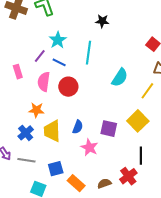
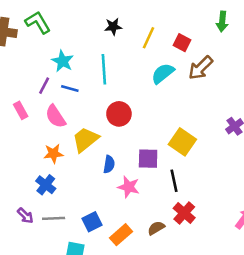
cyan semicircle: (120, 78) -> (163, 73), moved, turned -150
pink semicircle: (44, 82) -> (56, 116), turned -30
red circle: (68, 87) -> (119, 114), moved
yellow line: (147, 91) -> (148, 38), moved
yellow trapezoid: (52, 131) -> (85, 140), moved, turned 65
black line: (141, 156) -> (174, 181), moved
orange rectangle: (76, 183) -> (121, 235), turned -72

